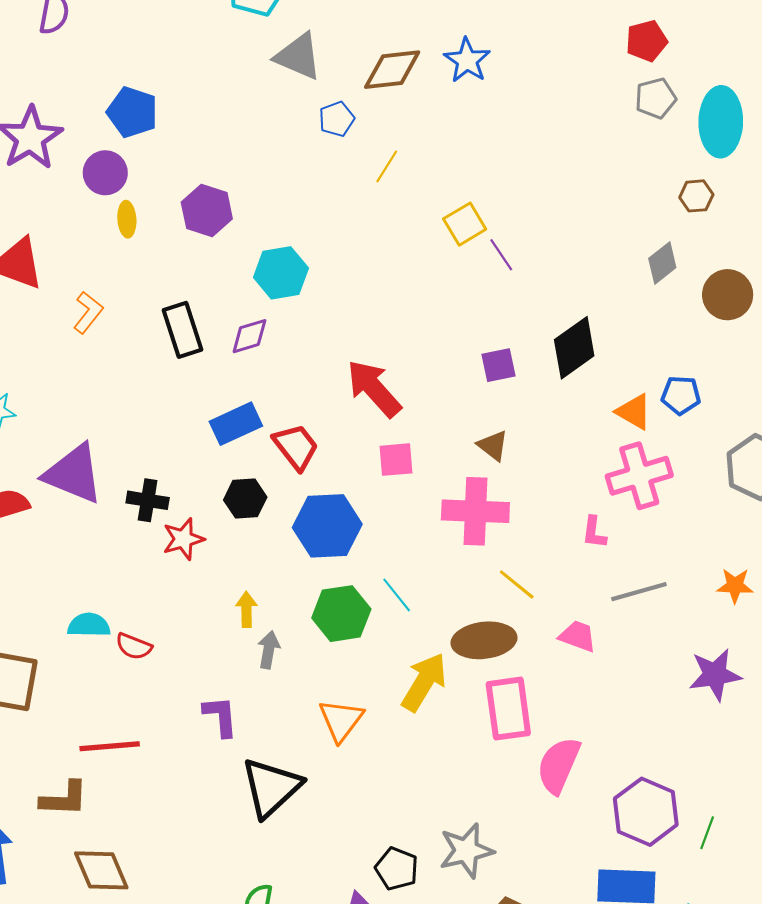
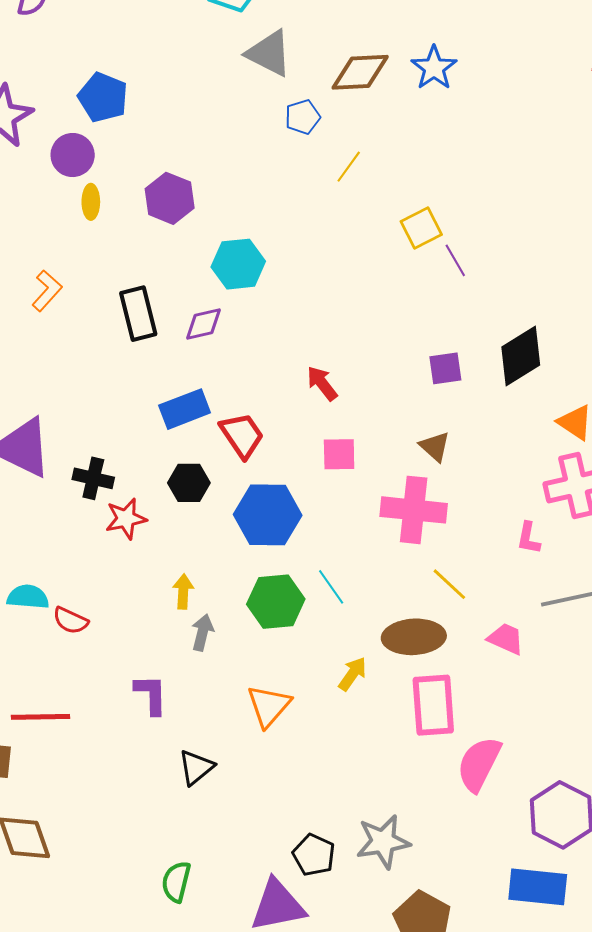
red arrow: (374, 389) -> (322, 383), size x0.6
yellow arrow: (424, 682) -> (353, 674), size x0.6
black triangle: (271, 787) -> (196, 767), size x0.6

